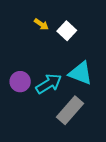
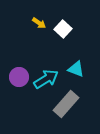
cyan triangle: (81, 73) -> (76, 69), size x0.7

